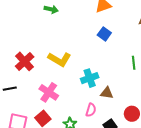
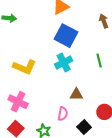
blue square: (104, 34) -> (66, 36), size x1.6
cyan cross: (90, 78) -> (64, 63), moved

